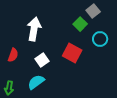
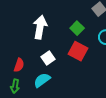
green square: (80, 24) -> (77, 28), moved
red semicircle: (13, 55) -> (19, 65), moved

